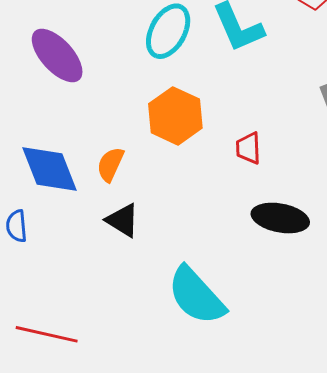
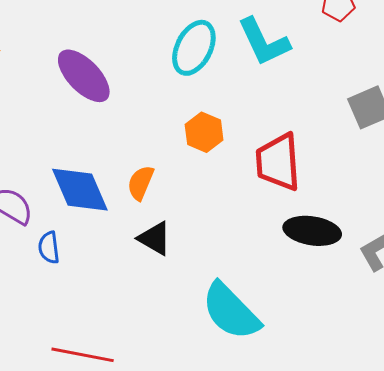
orange hexagon: (175, 116) -> (204, 132), size x0.7
red trapezoid: (248, 148) -> (278, 162), size x1.8

